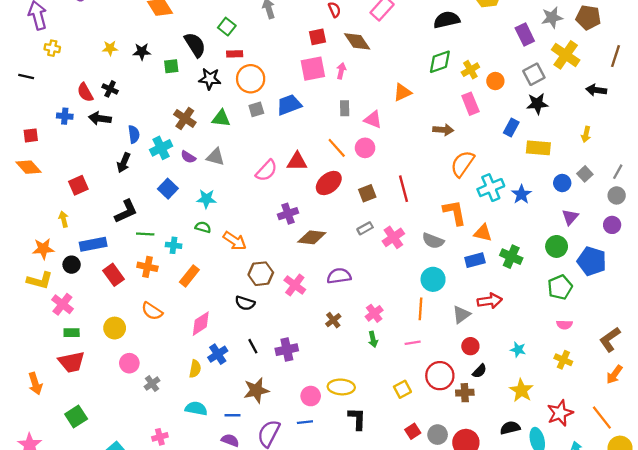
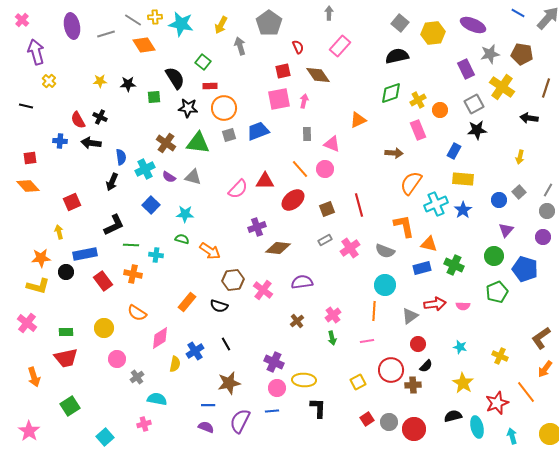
yellow cross: (52, 48) -> (49, 81), turned 32
green triangle: (221, 118) -> (198, 143), size x1.4
yellow rectangle: (538, 148) -> (463, 179), moved
orange rectangle: (189, 276) -> (187, 302), moved
pink cross: (62, 304) -> (27, 323), moved
pink diamond: (201, 324) -> (160, 338), moved
pink semicircle: (564, 325) -> (463, 306), moved
purple cross: (287, 350) -> (274, 362), moved, turned 36
cyan semicircle: (196, 409) -> (157, 399), moved
orange line: (602, 418) -> (526, 392), moved

